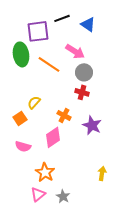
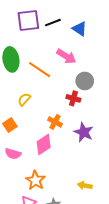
purple square: (38, 31) -> (28, 20), moved
gray circle: (84, 72) -> (85, 81), moved
yellow semicircle: (34, 102) -> (24, 99), moved
yellow arrow: (102, 173) -> (85, 186), moved, turned -88

